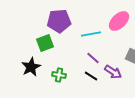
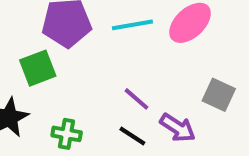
cyan line: (91, 34) -> (132, 25), moved

